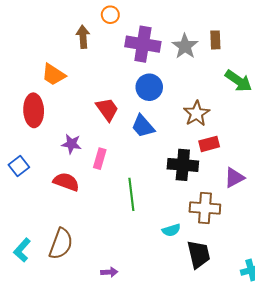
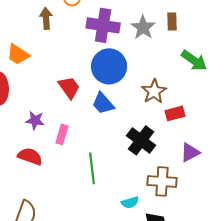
blue circle: (149, 87) -> (109, 66), size x1.4
red rectangle: (209, 144) -> (175, 113), moved
black cross: (183, 165) -> (141, 140), turned 32

